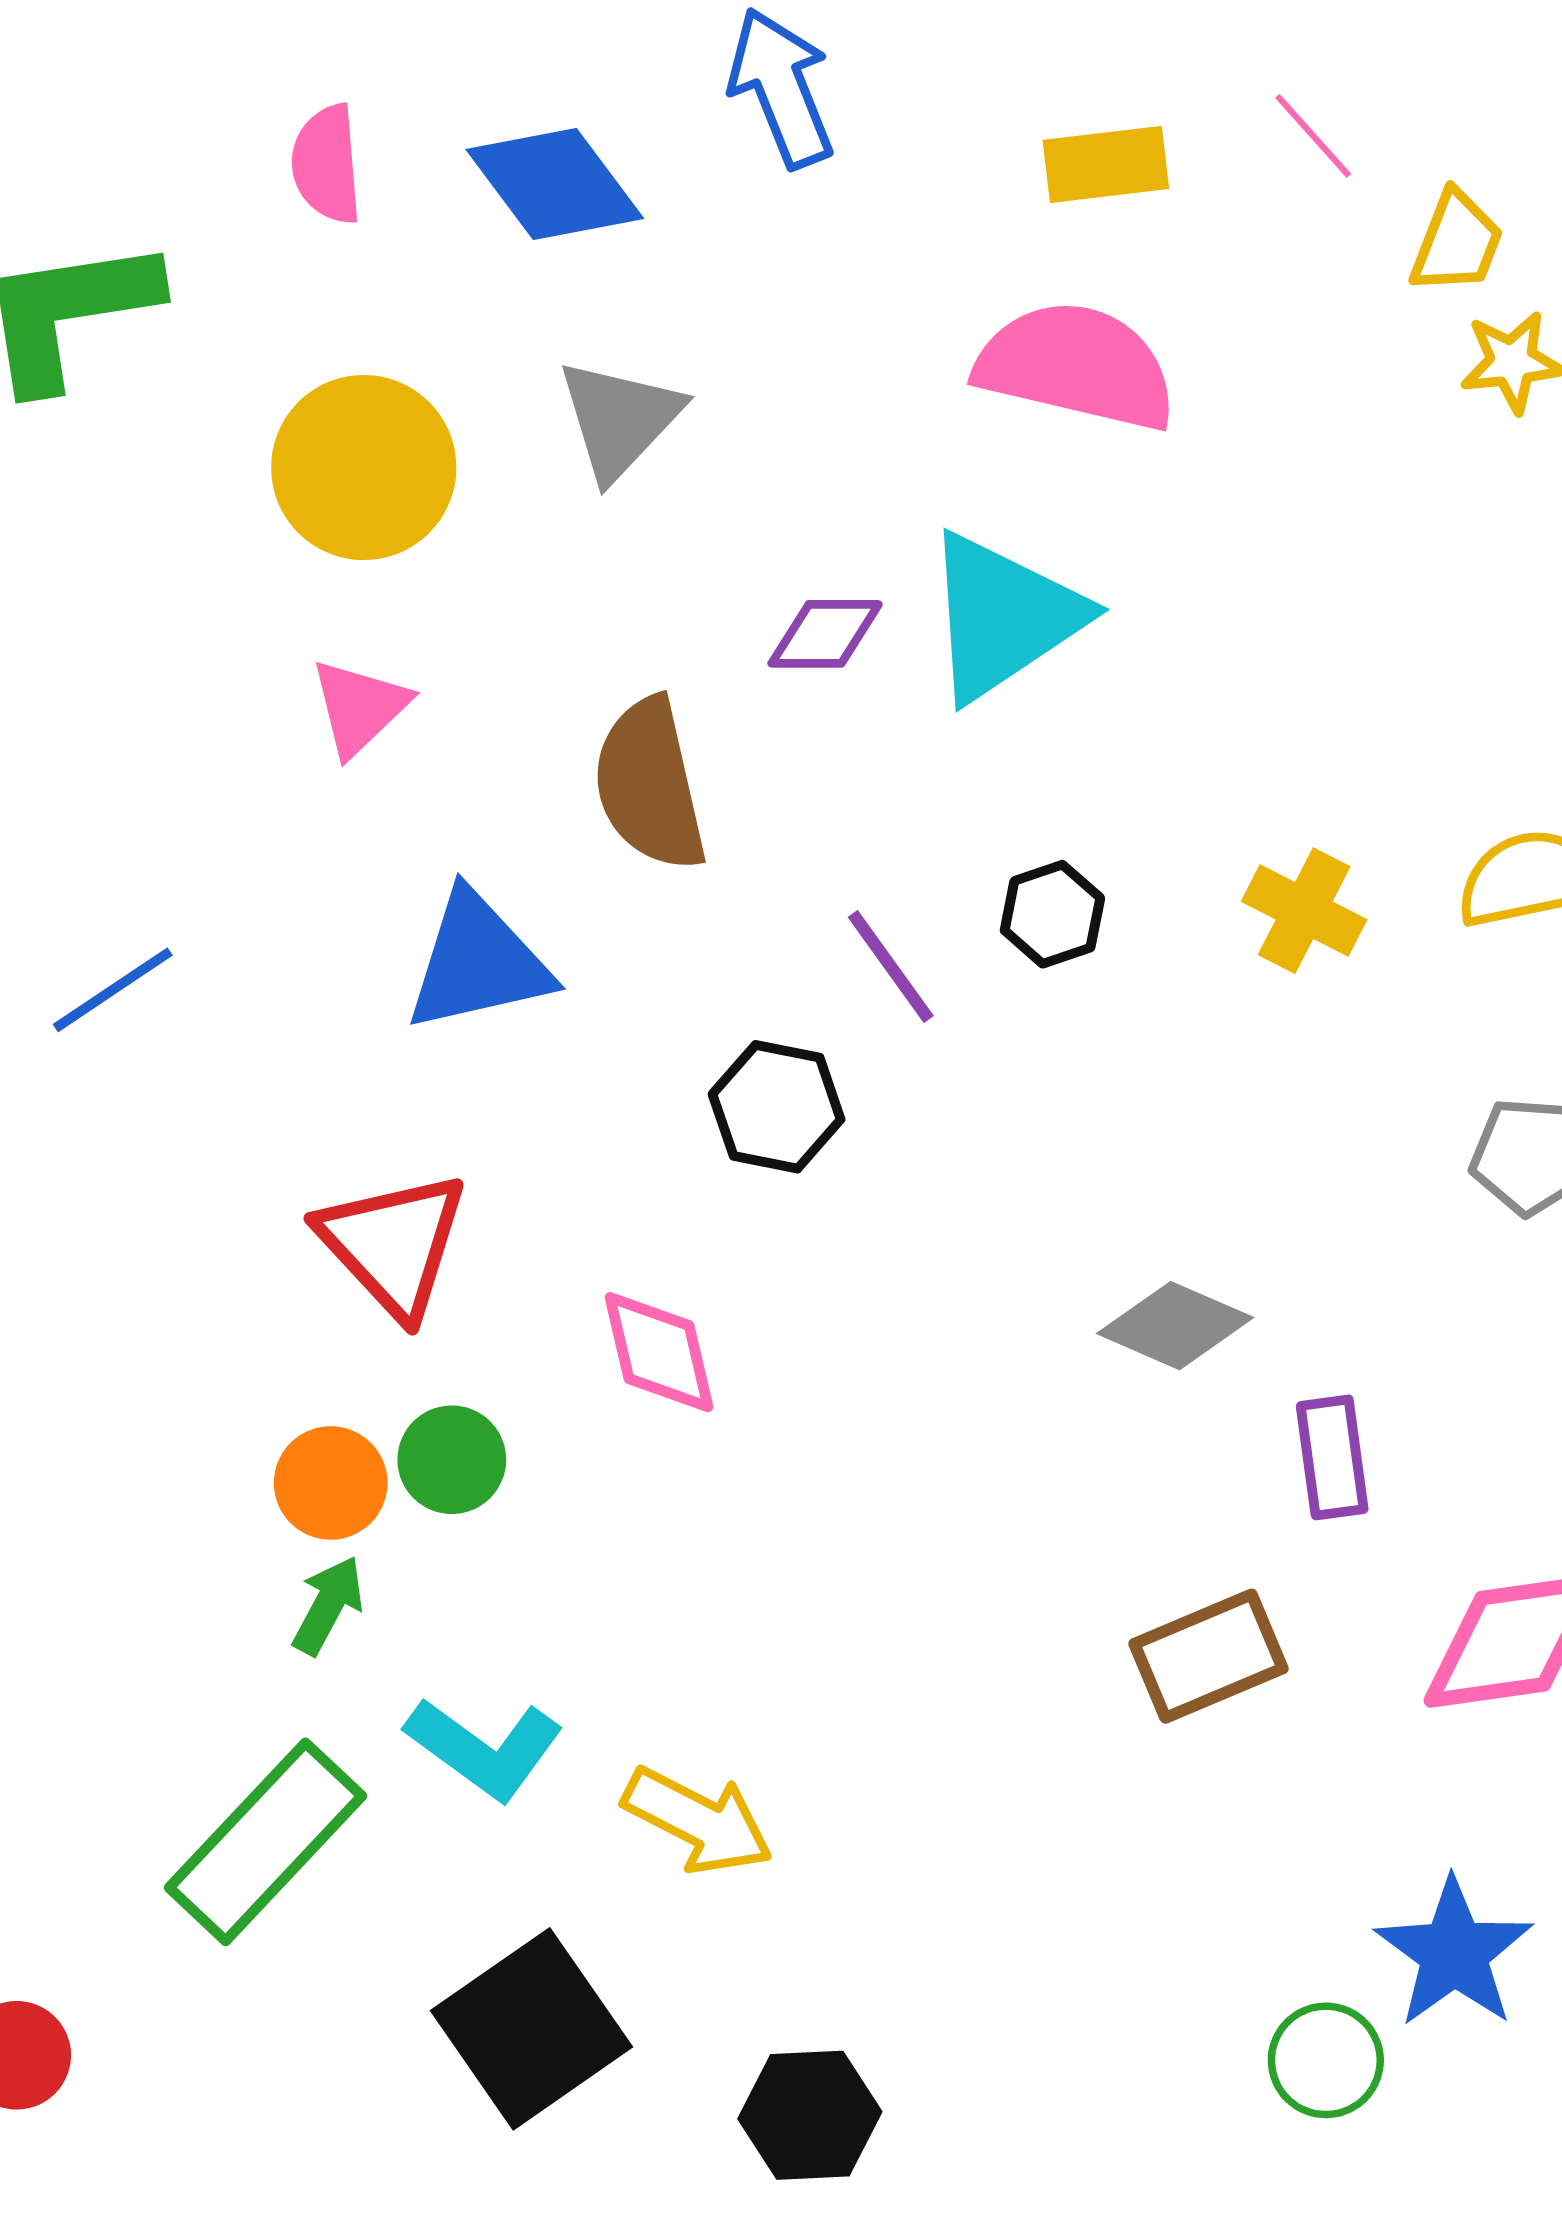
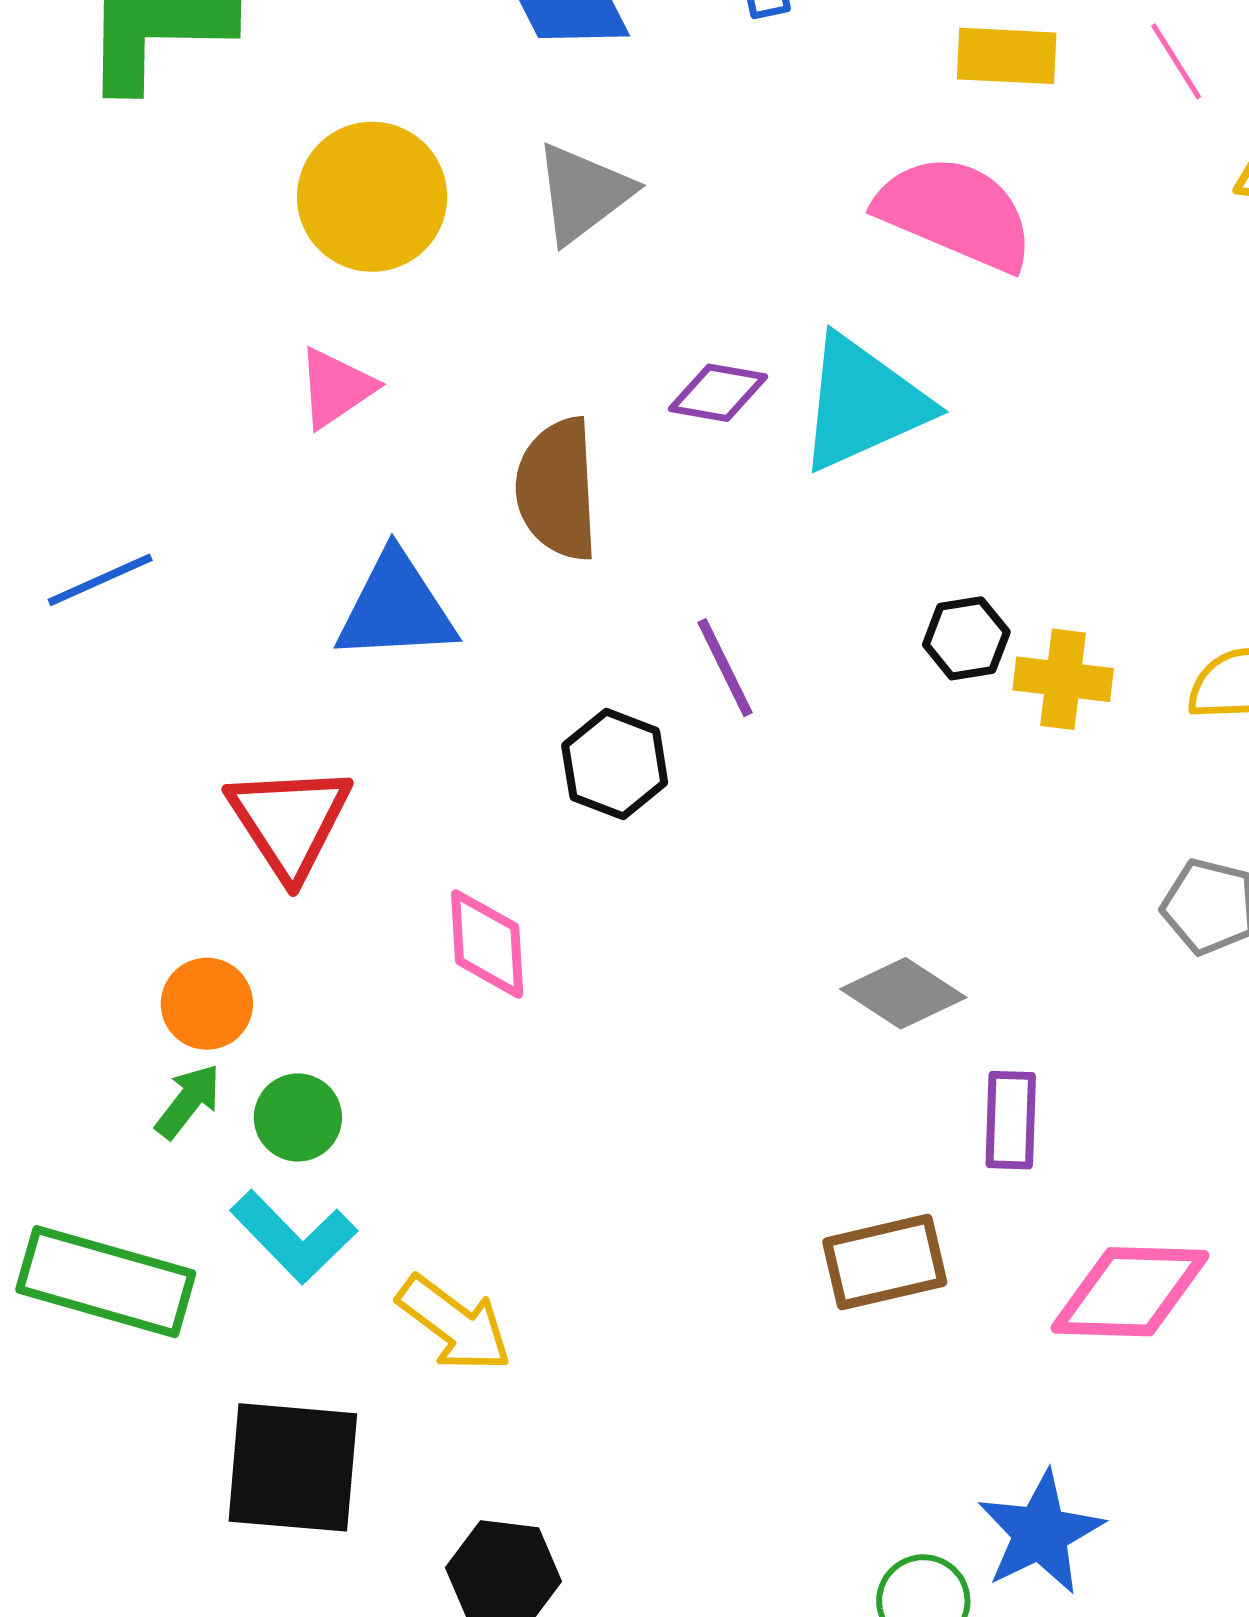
yellow cross: (1304, 911) -> (1063, 679), turned -30
black hexagon: (1052, 914) -> (966, 638), moved
green circle: (452, 1460) -> (298, 1117), moved
green rectangle: (265, 1842) -> (106, 1282), turned 53
black square: (531, 2029) -> (293, 1467), turned 30

